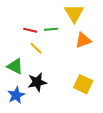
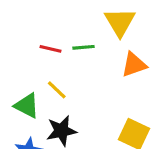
yellow line: (36, 48) -> (57, 90), moved

